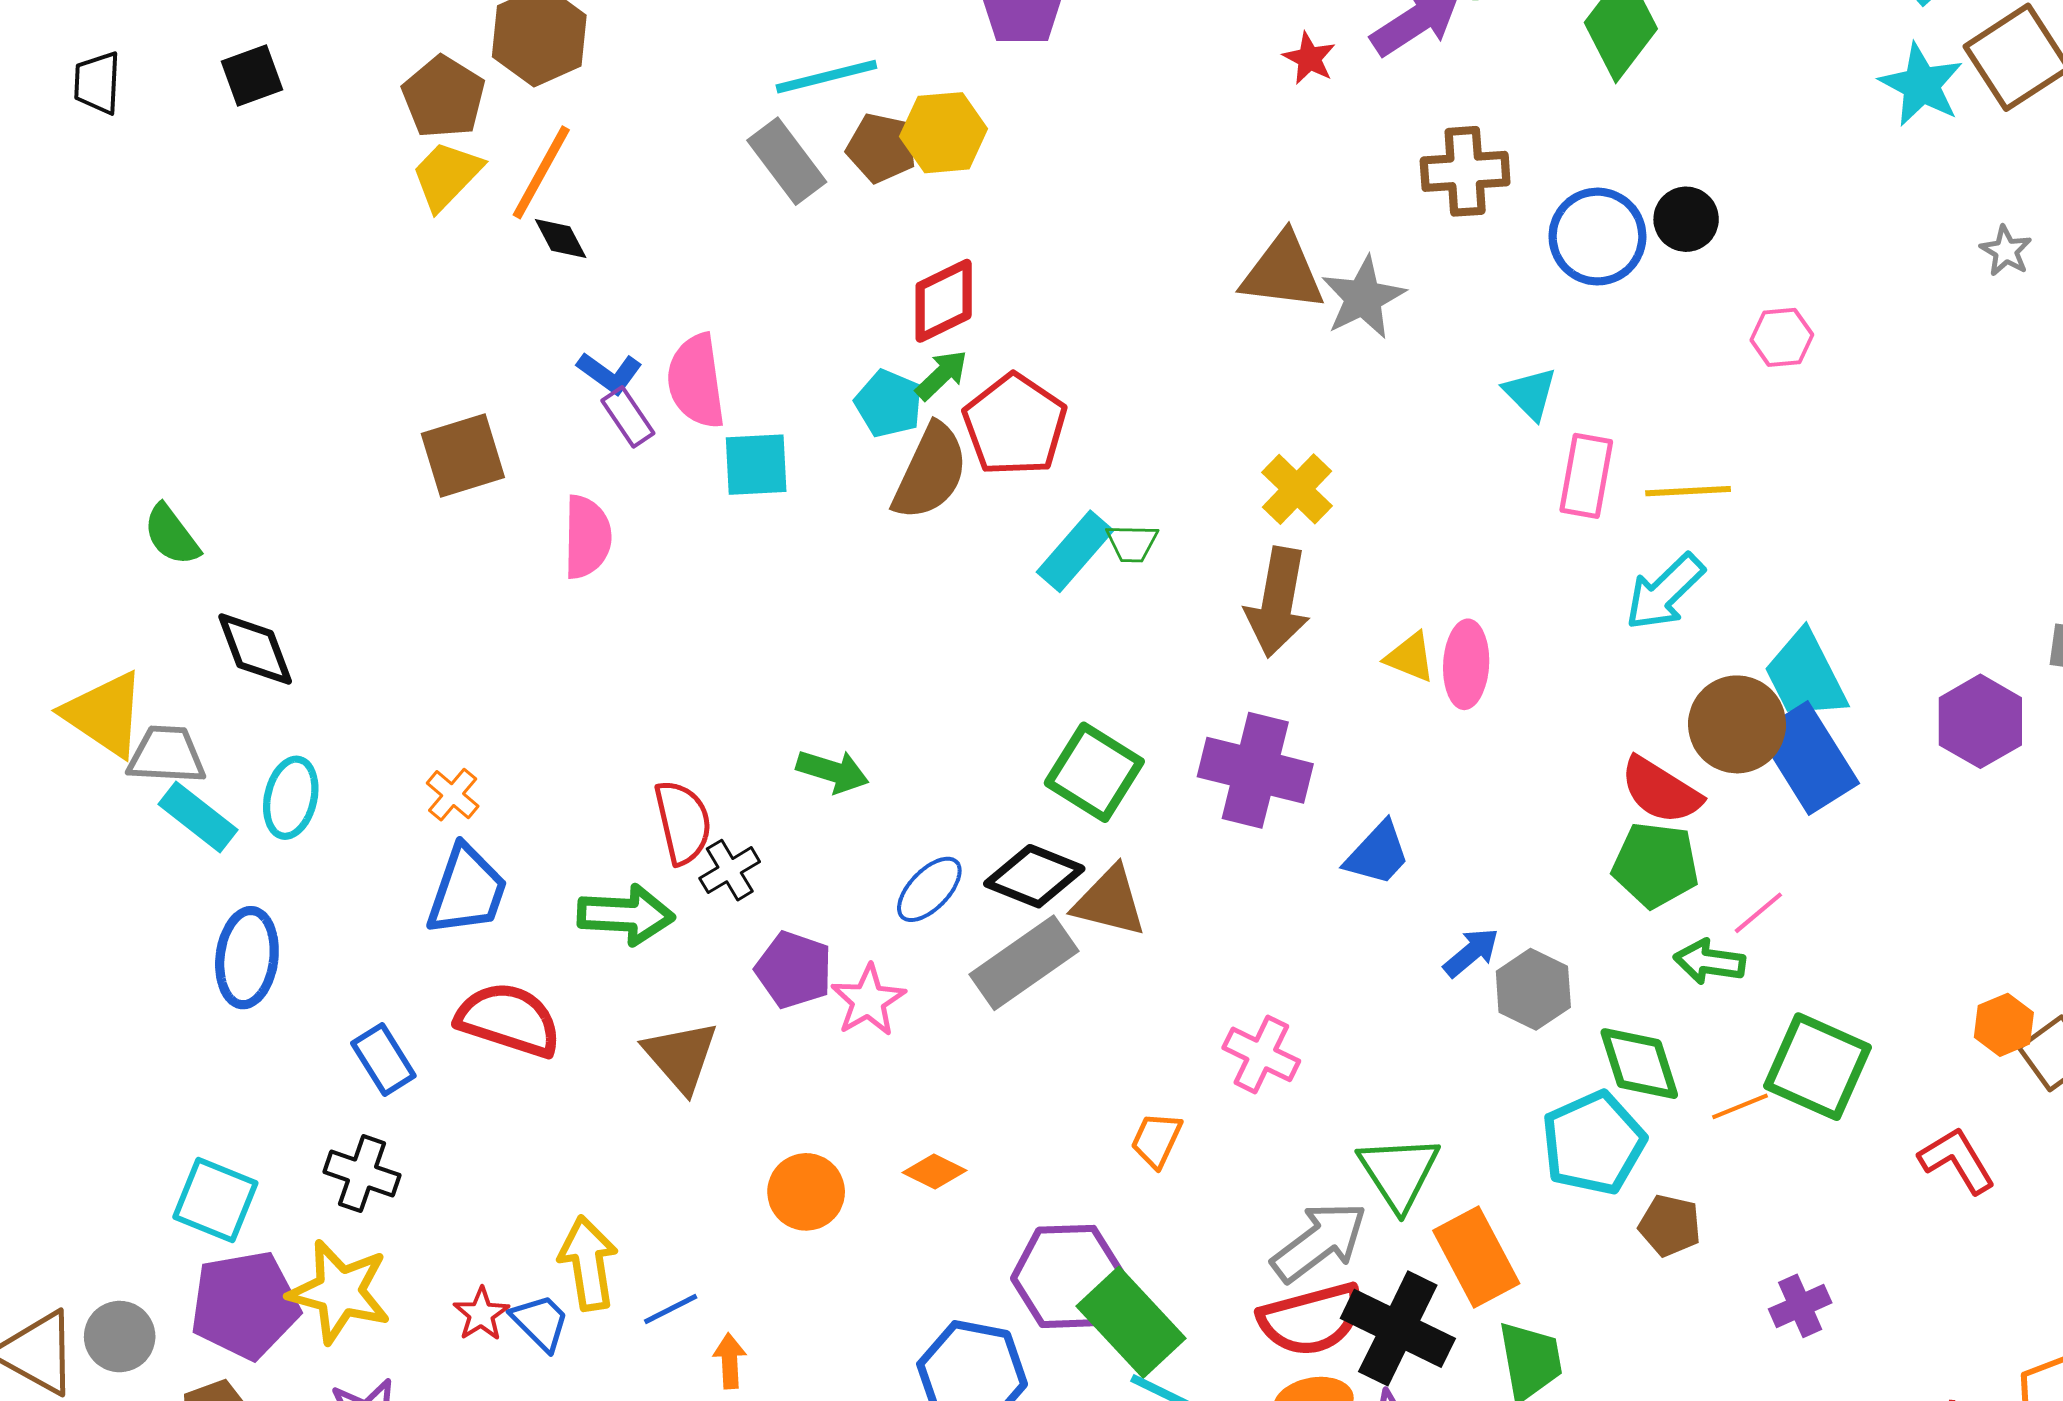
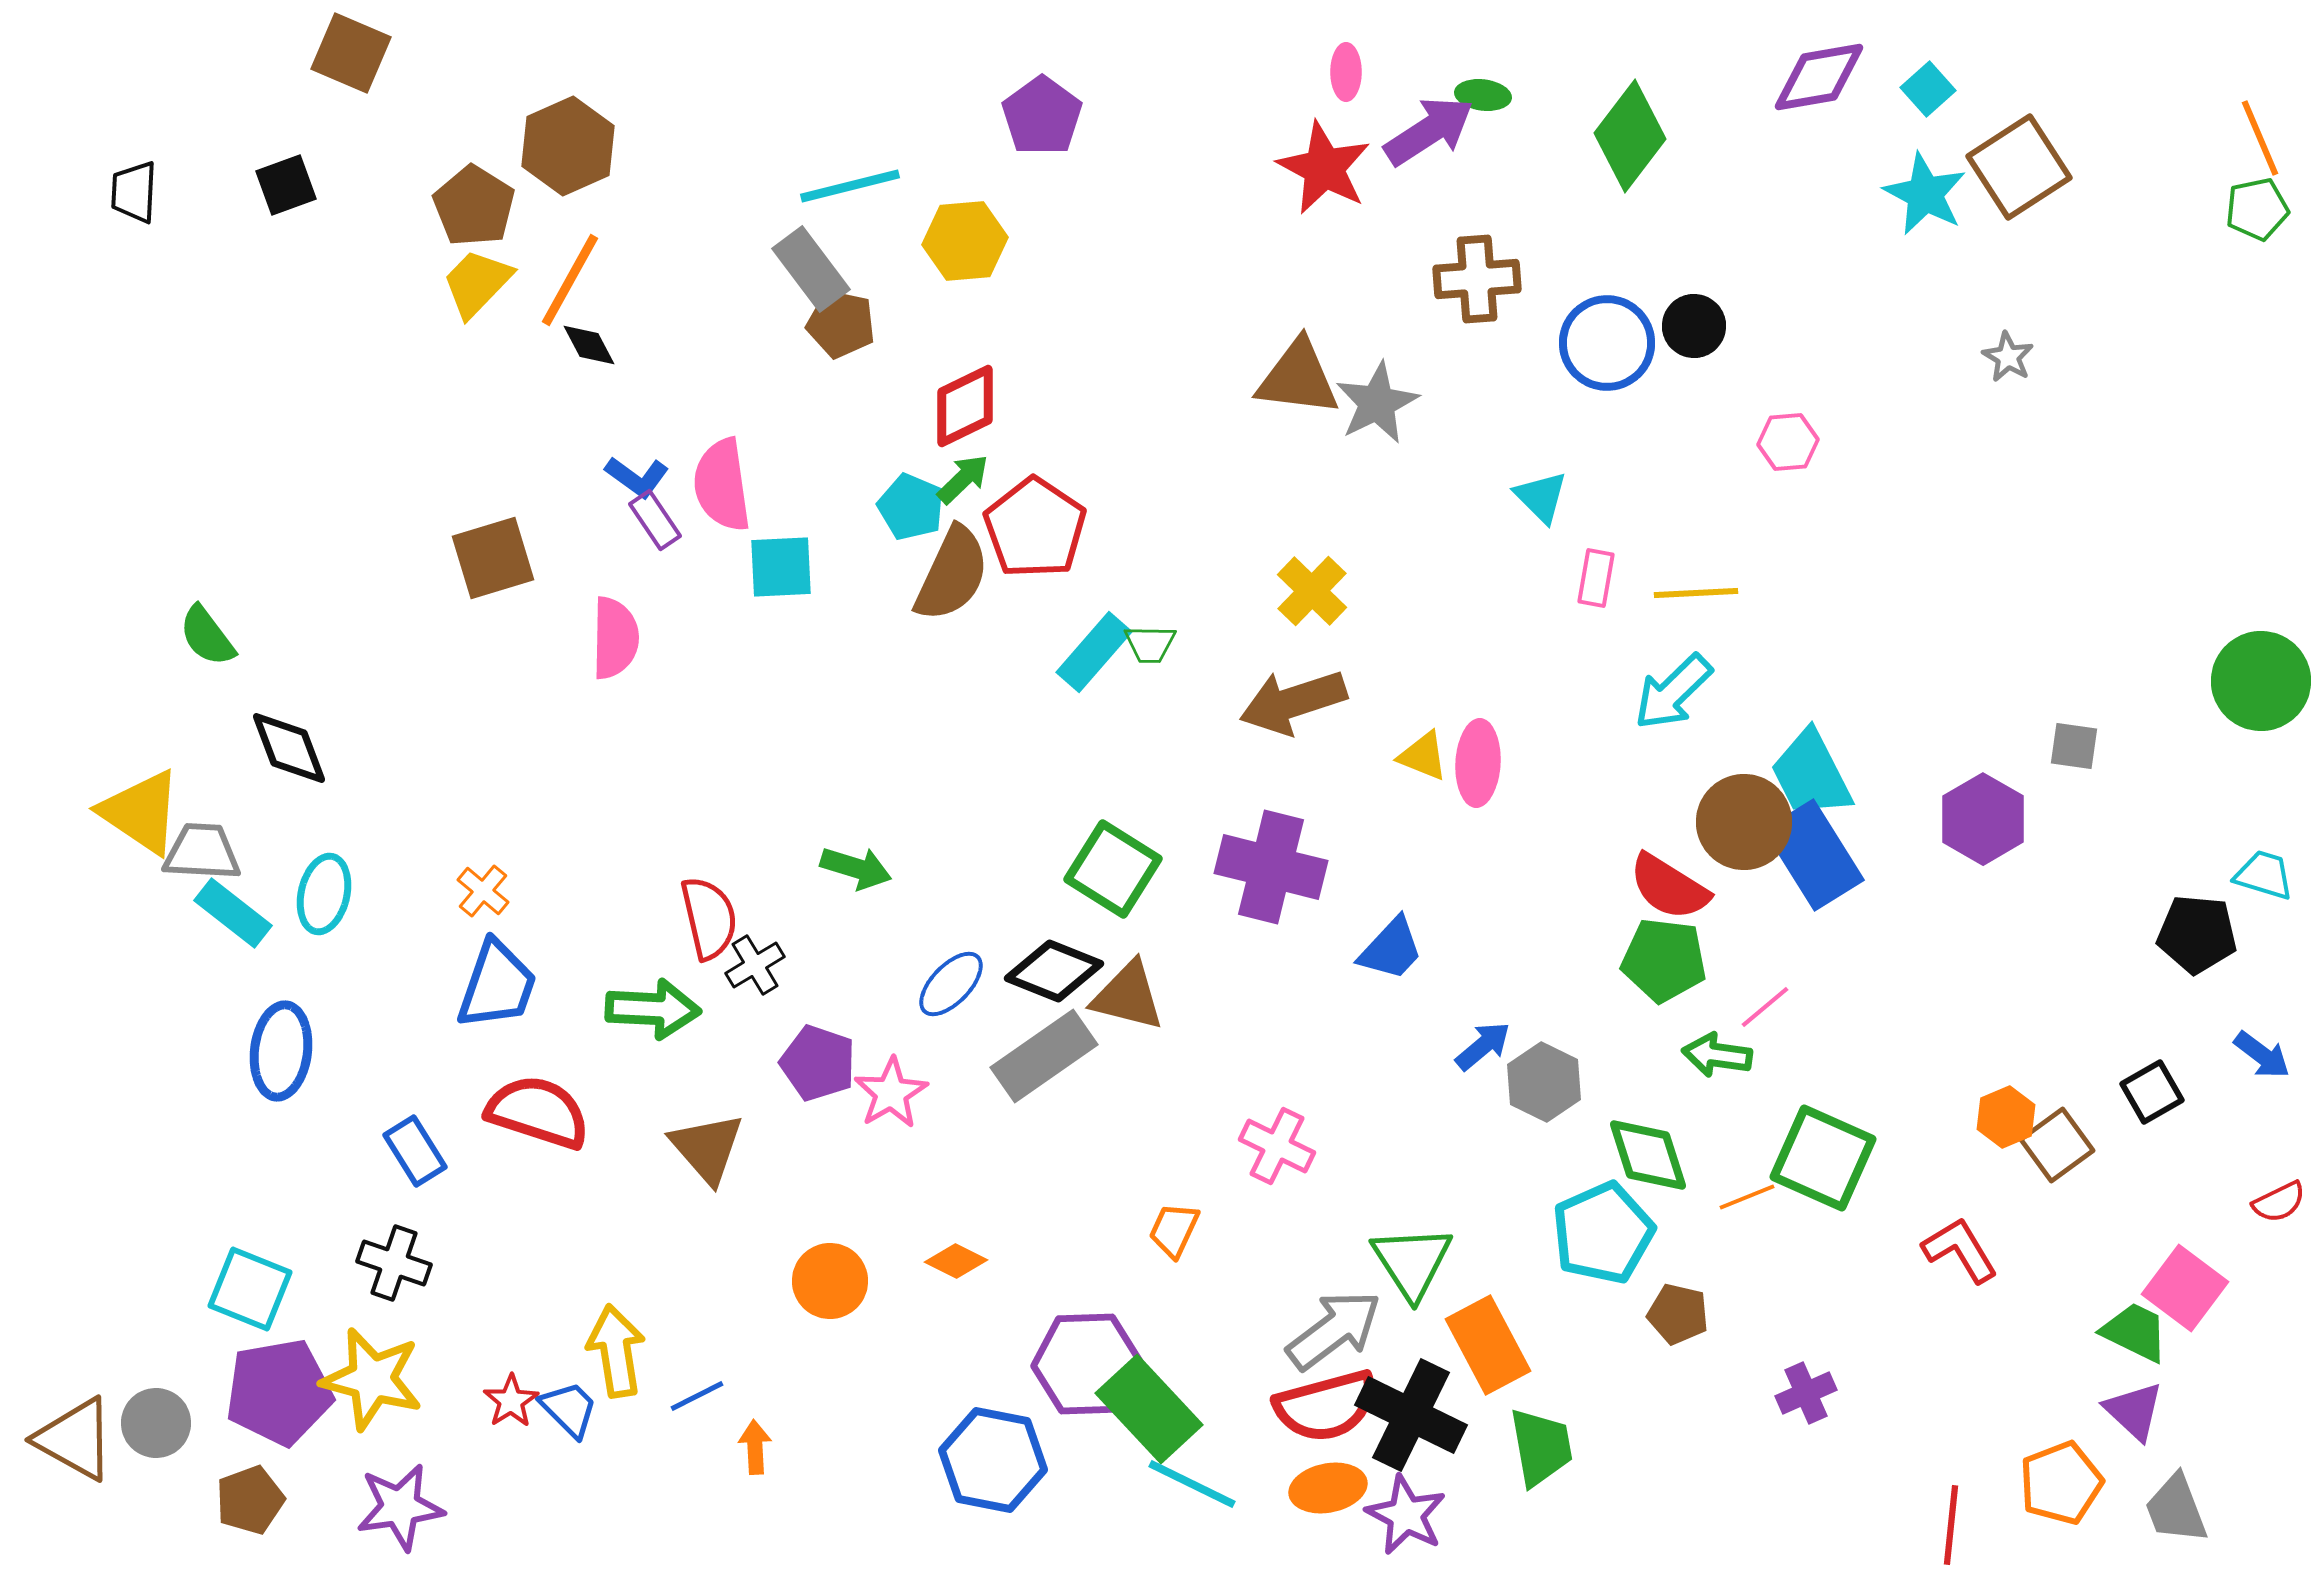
red star: (1309, 58) -> (1324, 168), size x1.8
brown pentagon: (881, 148) -> (841, 324), moved
pink rectangle: (1586, 476) -> (1596, 578), size x0.7
brown arrow: (1278, 602) -> (1293, 702), turned 62

